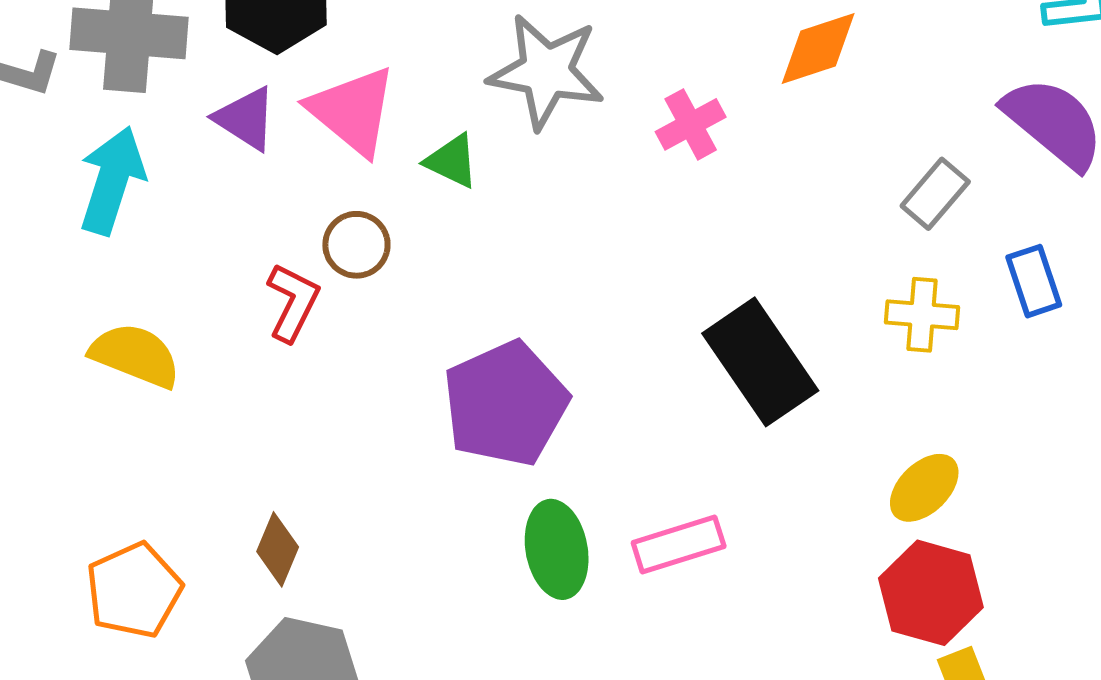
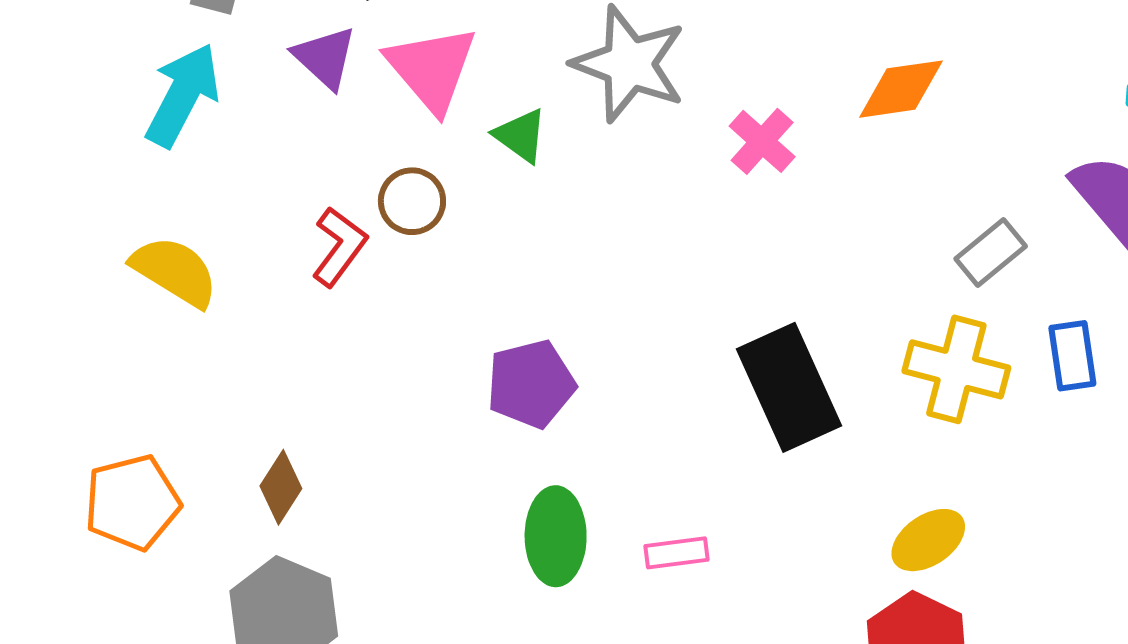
pink cross: (691, 124) -> (762, 141), turned -30
yellow cross: (922, 315) -> (956, 369), size x1.4
purple pentagon: (506, 404) -> (531, 384), size x0.7
pink rectangle: (679, 545) -> (677, 553), size x0.7

